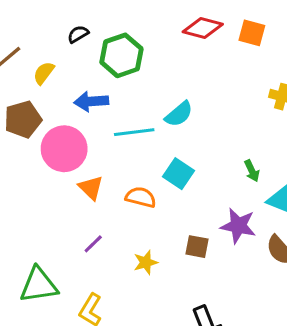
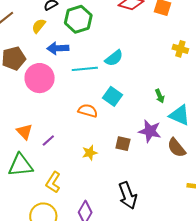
yellow semicircle: (44, 73) -> (39, 26), moved
orange triangle: (91, 188) -> (24, 132), moved
purple line: (93, 244) -> (48, 140), moved

